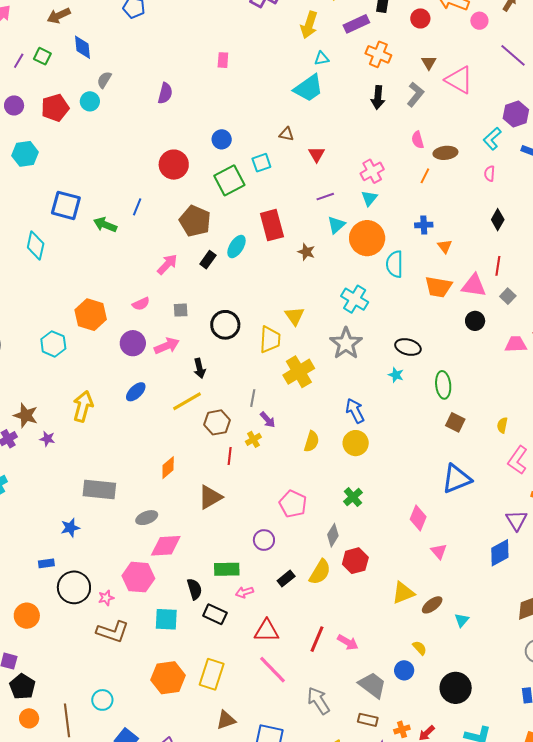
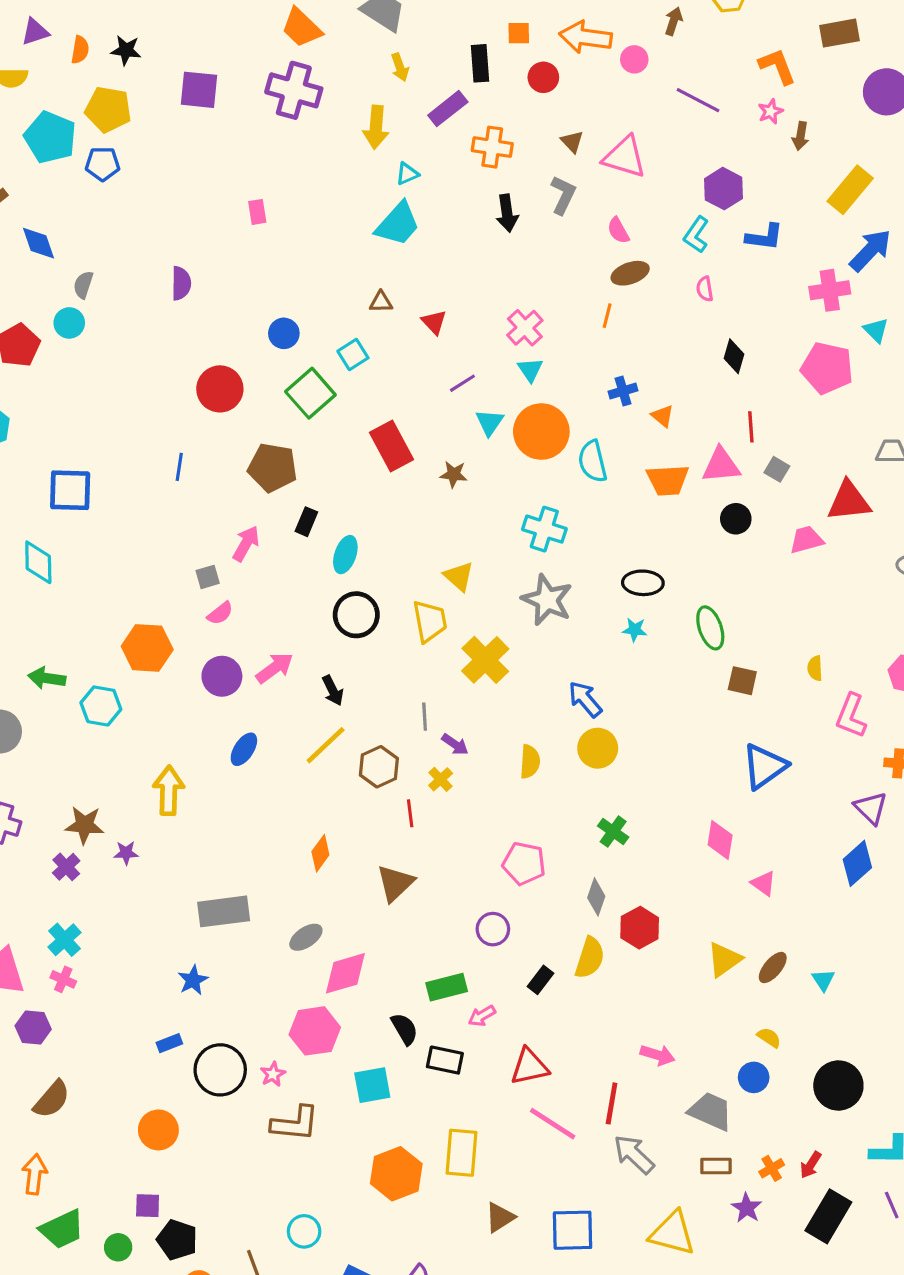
pink semicircle: (418, 140) -> (618, 230), moved
green arrow: (105, 225) -> (47, 678), moved
cyan ellipse: (237, 247) -> (345, 555), moved
gray square: (181, 310) -> (208, 577), moved
red line: (317, 639) -> (612, 1103), moved

